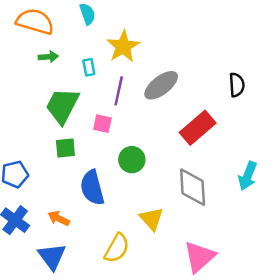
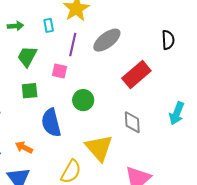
green arrow: (48, 57) -> (15, 26), moved
green trapezoid: (62, 106) -> (27, 56), size x0.7
gray diamond: (193, 187) -> (132, 122), size x0.7
yellow triangle: (152, 219) -> (99, 148), size x1.4

